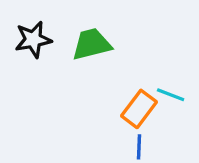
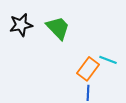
green trapezoid: (92, 44) -> (58, 28), turned 60

